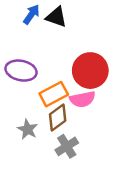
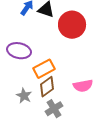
red circle: (90, 71) -> (72, 25), moved
pink semicircle: (82, 99) -> (83, 86), moved

